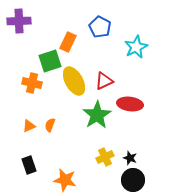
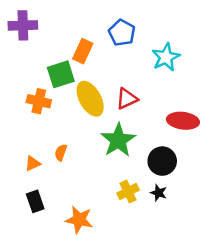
red ellipse: (130, 104) -> (183, 121), moved
orange triangle: (29, 126) -> (33, 163), moved
black circle: (133, 180) -> (162, 161), moved

